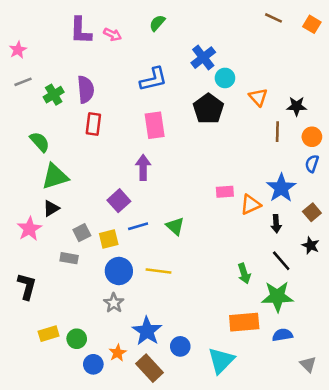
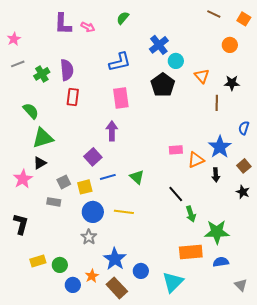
orange circle: (312, 137) -> (230, 45), moved
black line: (281, 261) -> (176, 194), moved

